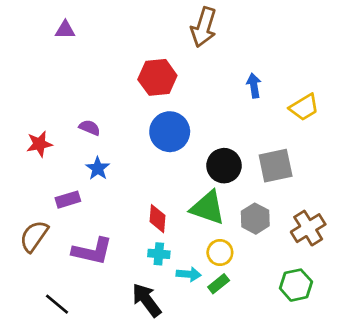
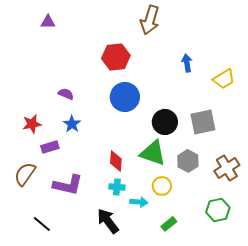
red star: (39, 144) -> (32, 124), moved
green rectangle: (219, 284) -> (169, 224), moved

